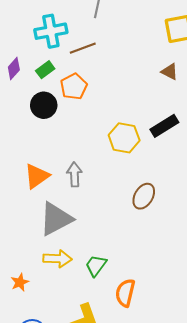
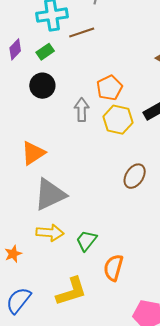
orange pentagon: (74, 87) -> (109, 88), moved
gray arrow: (74, 175) -> (82, 110), moved

